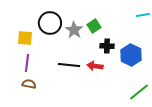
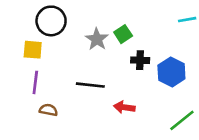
black circle: (50, 23) -> (51, 21), moved
red arrow: (95, 66) -> (124, 107), moved
brown semicircle: (29, 84) -> (48, 110), moved

